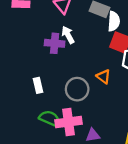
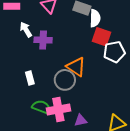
white arrow: (68, 35) -> (26, 30), moved
orange triangle: (104, 77) -> (76, 67), moved, size x1.5

